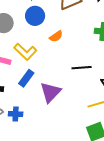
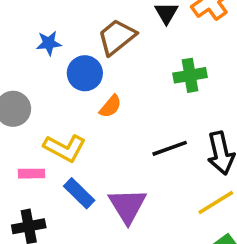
blue circle: (35, 16) -> (85, 73), moved
blue rectangle: (26, 78) -> (79, 193), turned -66

